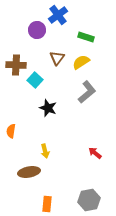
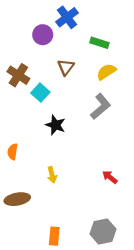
yellow semicircle: (81, 62) -> (106, 72), moved
brown cross: (16, 65) -> (18, 75), turned 30
brown ellipse: (29, 172) -> (17, 199), moved

